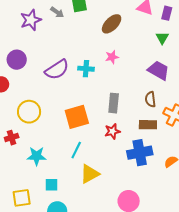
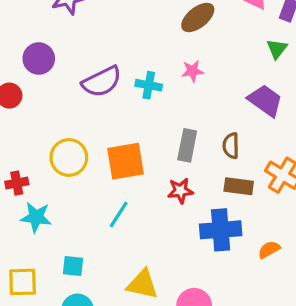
brown semicircle: (150, 99) -> (231, 146), moved
yellow circle: (29, 112) -> (69, 158), moved
cyan star: (37, 156) -> (36, 217), moved
yellow triangle: (90, 174) -> (142, 284), moved, turned 35

